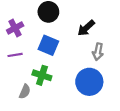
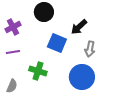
blue square: (48, 45) -> (57, 43), moved
gray semicircle: (25, 91) -> (12, 86), moved

